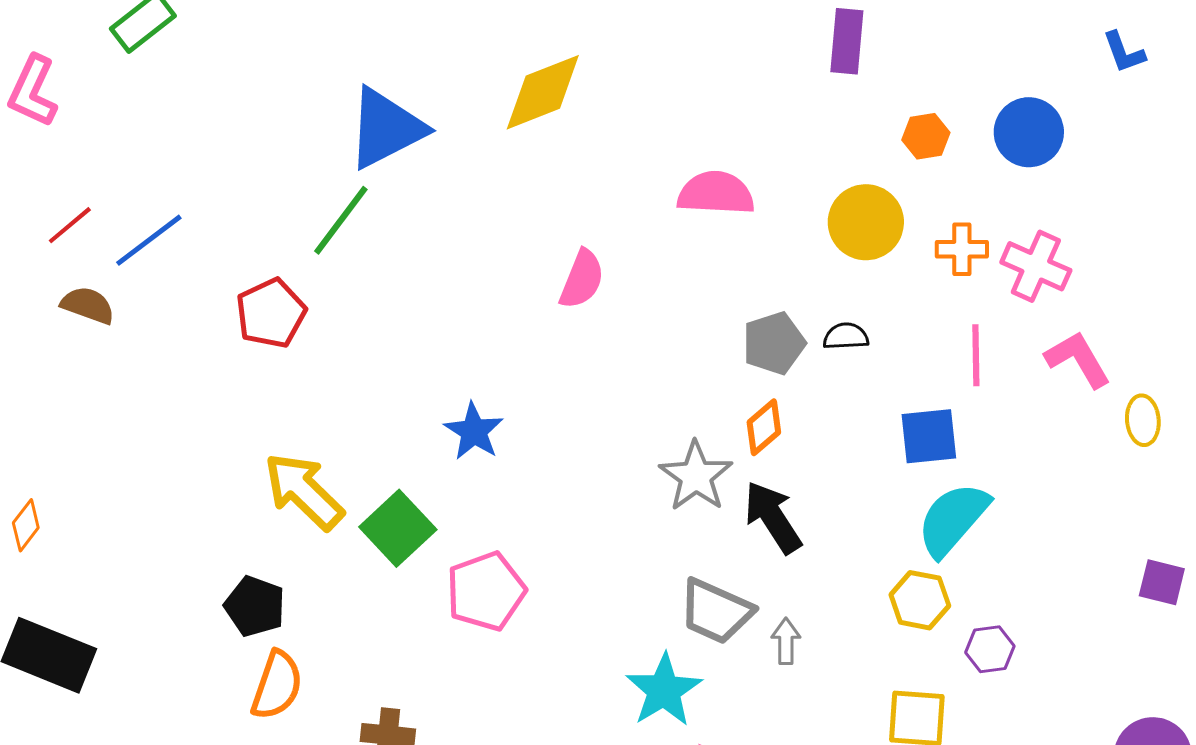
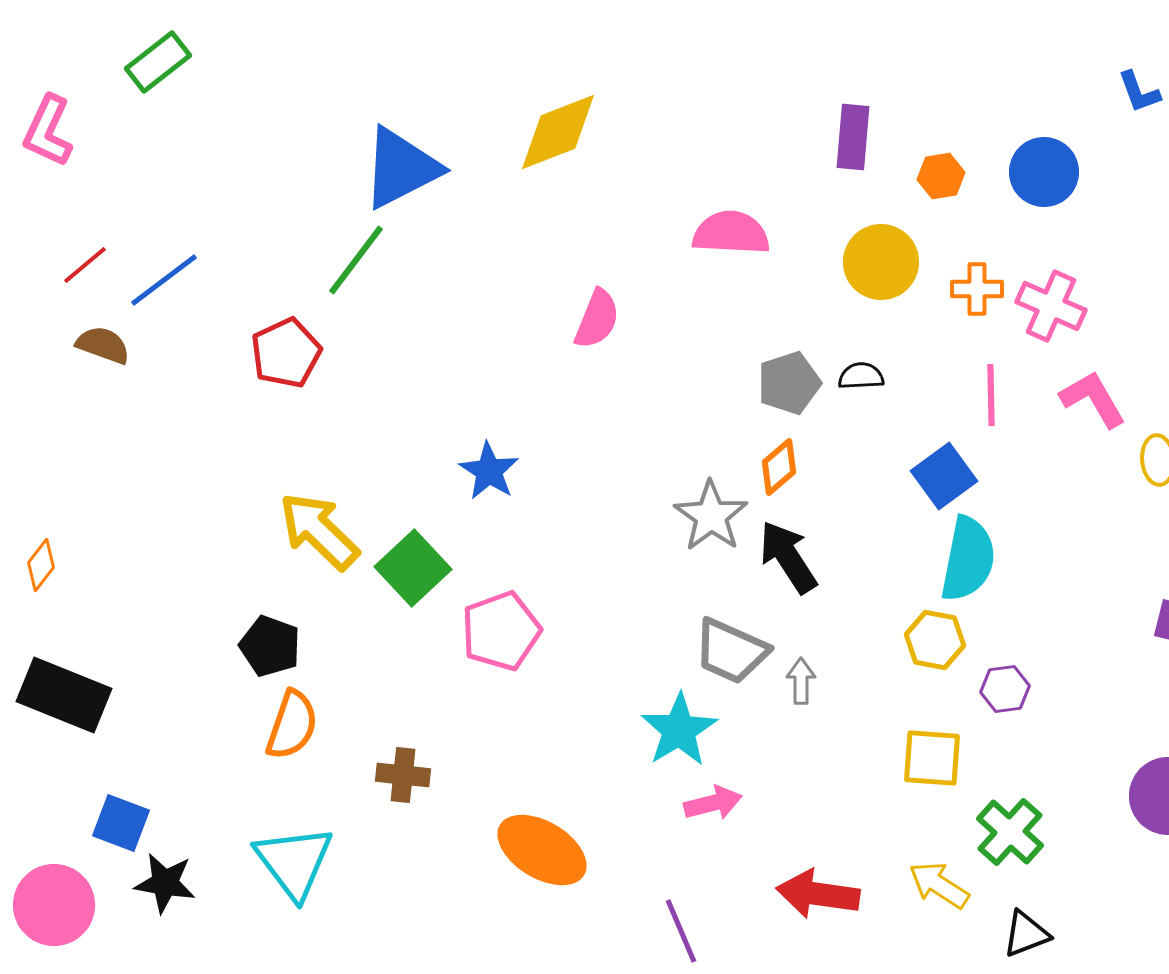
purple rectangle: (847, 41) -> (853, 137), moved
blue square: (929, 436) -> (944, 476), turned -30
cyan semicircle: (953, 519) -> (968, 559), turned 150

